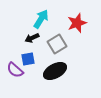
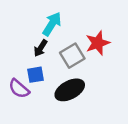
red star: (77, 23) -> (98, 43), moved
black arrow: (32, 38) -> (41, 48), turned -32

